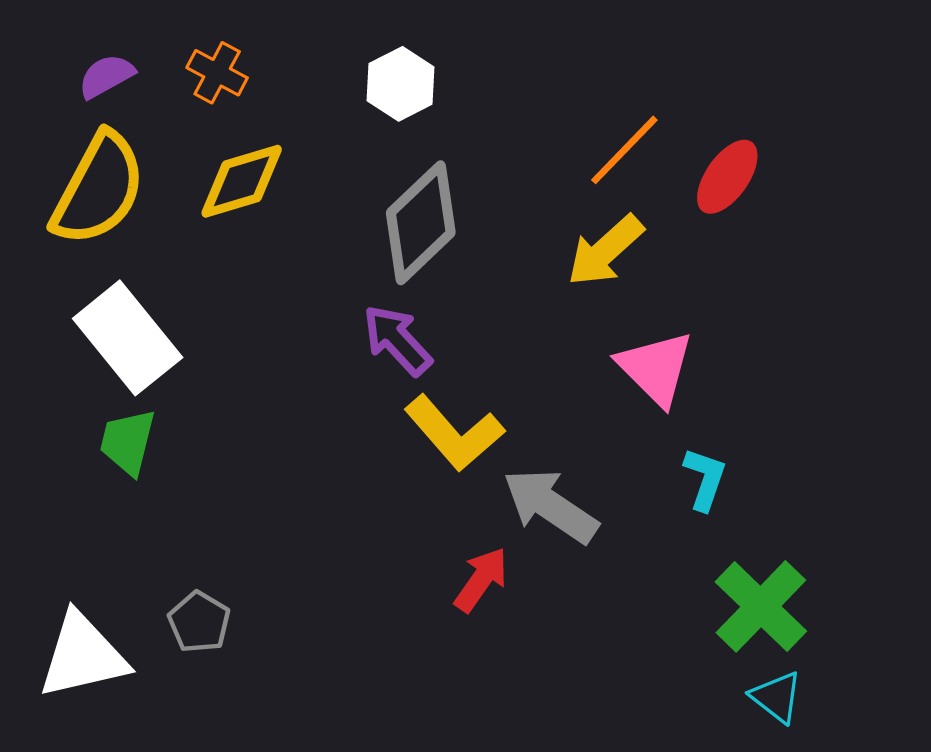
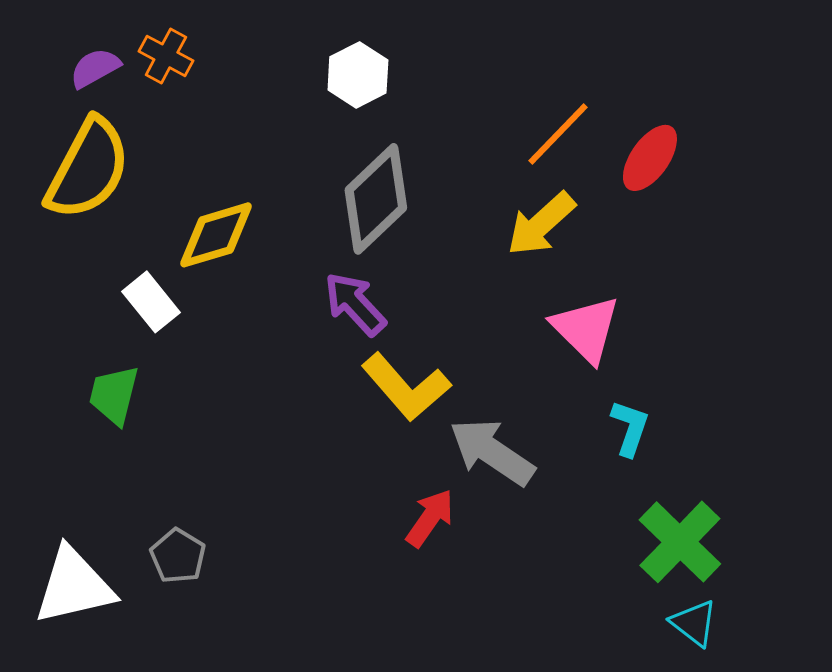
orange cross: (217, 73) -> (166, 56), moved
yellow diamond: (242, 181) -> (216, 235), moved
white rectangle: (128, 338) -> (151, 302), moved, size x0.6

